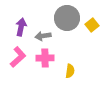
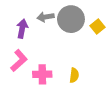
gray arrow: (43, 36) -> (45, 17), moved
pink cross: (45, 58) -> (42, 74), moved

